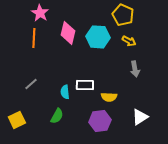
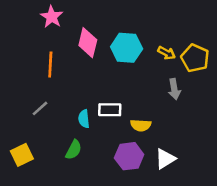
yellow pentagon: (123, 15) -> (195, 58), moved
orange line: (34, 38) -> (50, 65), moved
white triangle: (140, 117) -> (165, 159), moved

